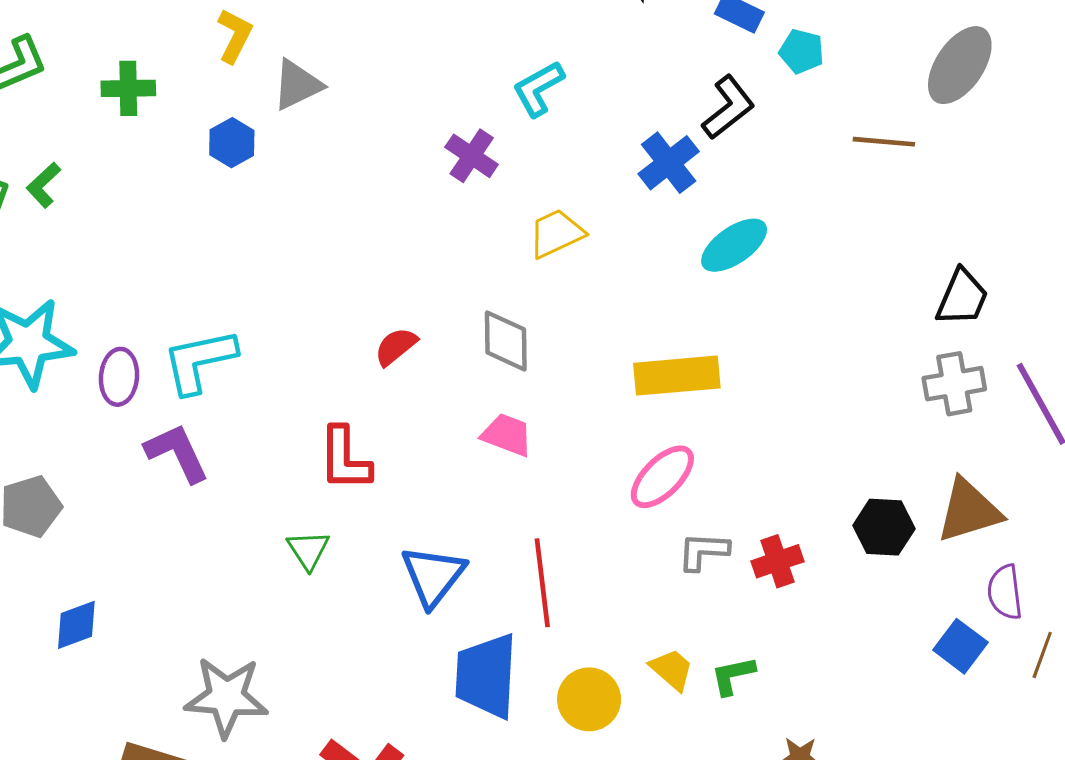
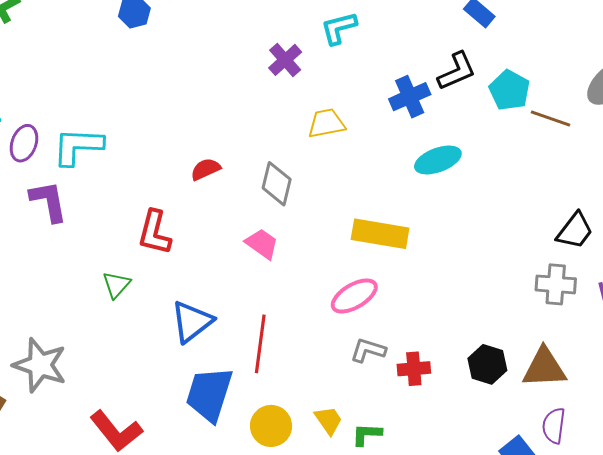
cyan pentagon: (802, 51) -> (509, 90), moved, size x1.4

